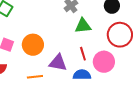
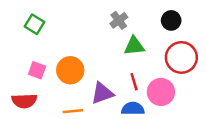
purple triangle: (58, 63) -> (102, 93), turned -30

